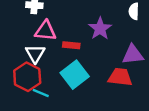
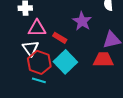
red rectangle: (71, 45) -> (60, 38), turned 32
red hexagon: (27, 77) -> (39, 62), moved

